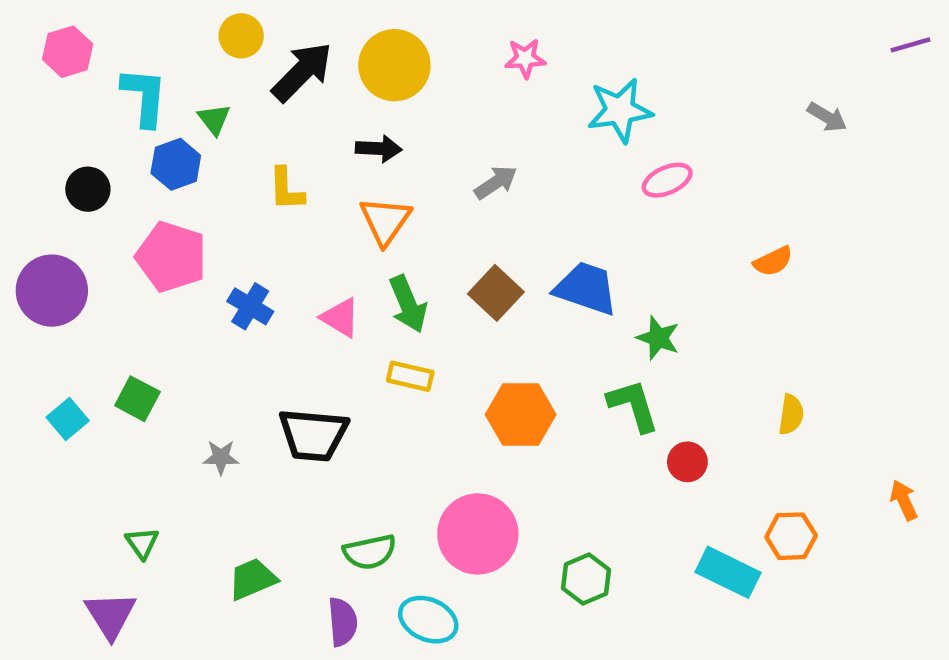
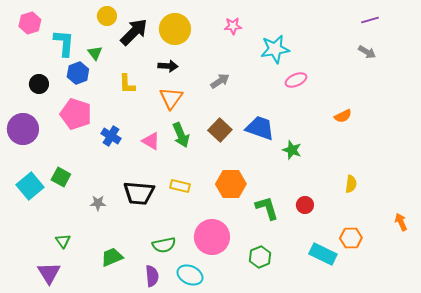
purple line: (911, 45) -> (370, 20), moved
yellow rectangle: (410, 376) -> (180, 186), moved
green L-shape: (633, 406) -> (267, 208), moved
cyan square: (68, 419) -> (30, 186), size x1.5

